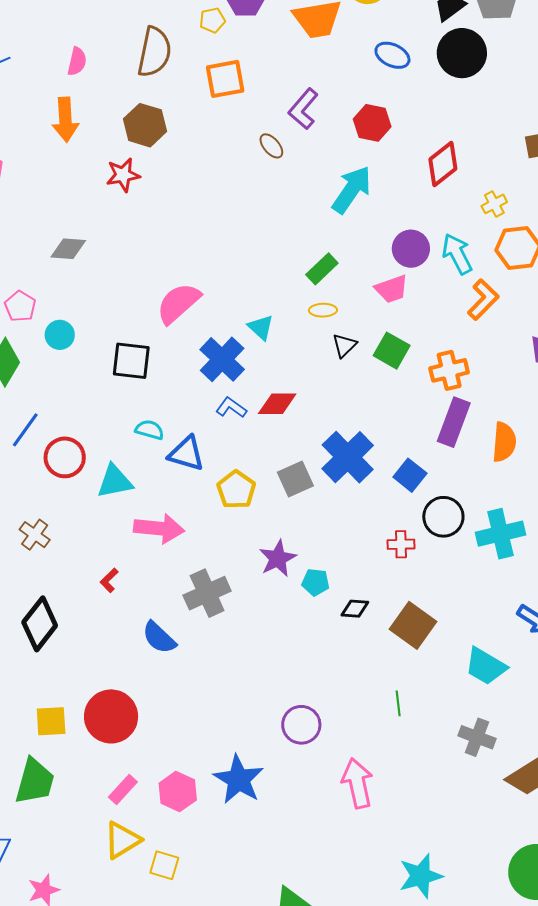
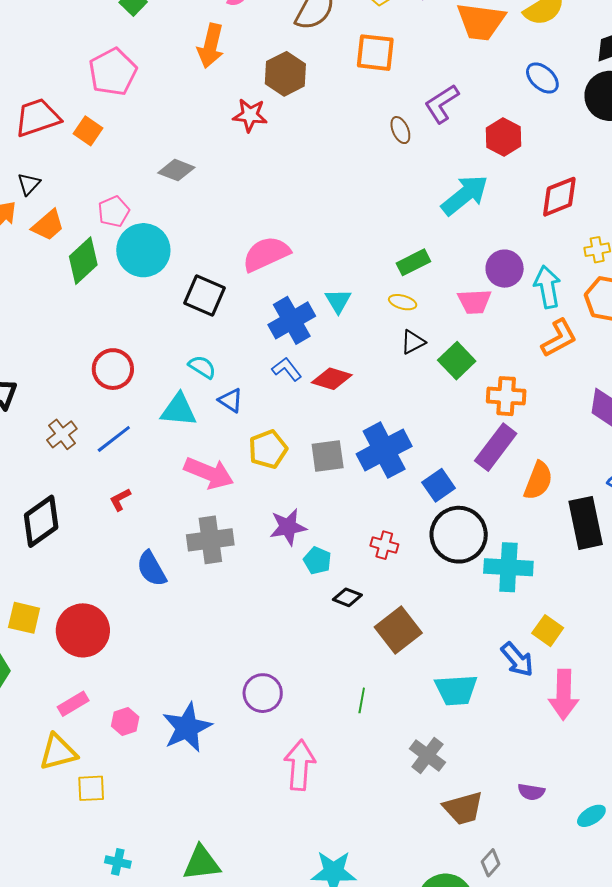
cyan circle: (60, 335) -> (143, 250), size x1.8
blue line: (25, 430) -> (114, 439), moved
blue triangle: (186, 454) -> (231, 400), size x0.7
cyan triangle: (115, 481) -> (179, 410), moved
black circle: (443, 517) -> (459, 535), size x1.4
pink arrow: (159, 528) -> (209, 473), moved
red cross: (401, 544) -> (384, 545), moved
cyan trapezoid: (486, 666) -> (456, 690), turned -51
pink hexagon: (178, 792) -> (125, 722), size x0.7
yellow square: (164, 865) -> (91, 788), turned -36

